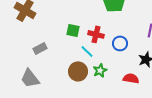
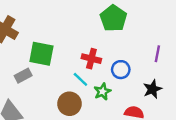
green square: (73, 30) -> (41, 54), moved, size x1.5
green star: (100, 70) -> (102, 92), moved

